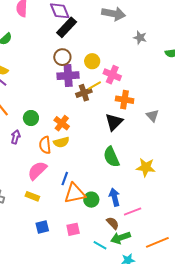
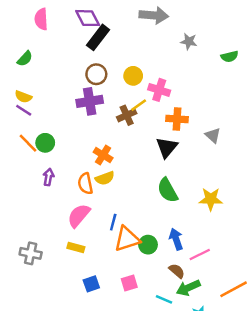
purple cross: (68, 76) -> (90, 101), moved
green circle: (31, 118) -> (45, 143), moved

